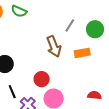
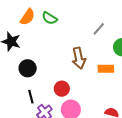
gray line: (70, 26) -> (99, 29), moved

